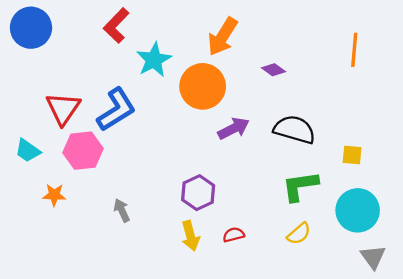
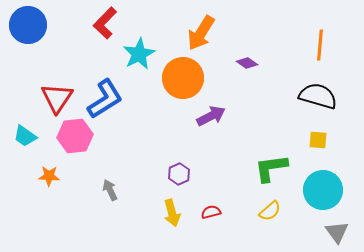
black semicircle: (295, 130) -> (318, 96), moved
purple hexagon: (198, 193) -> (179, 174), size x0.7

